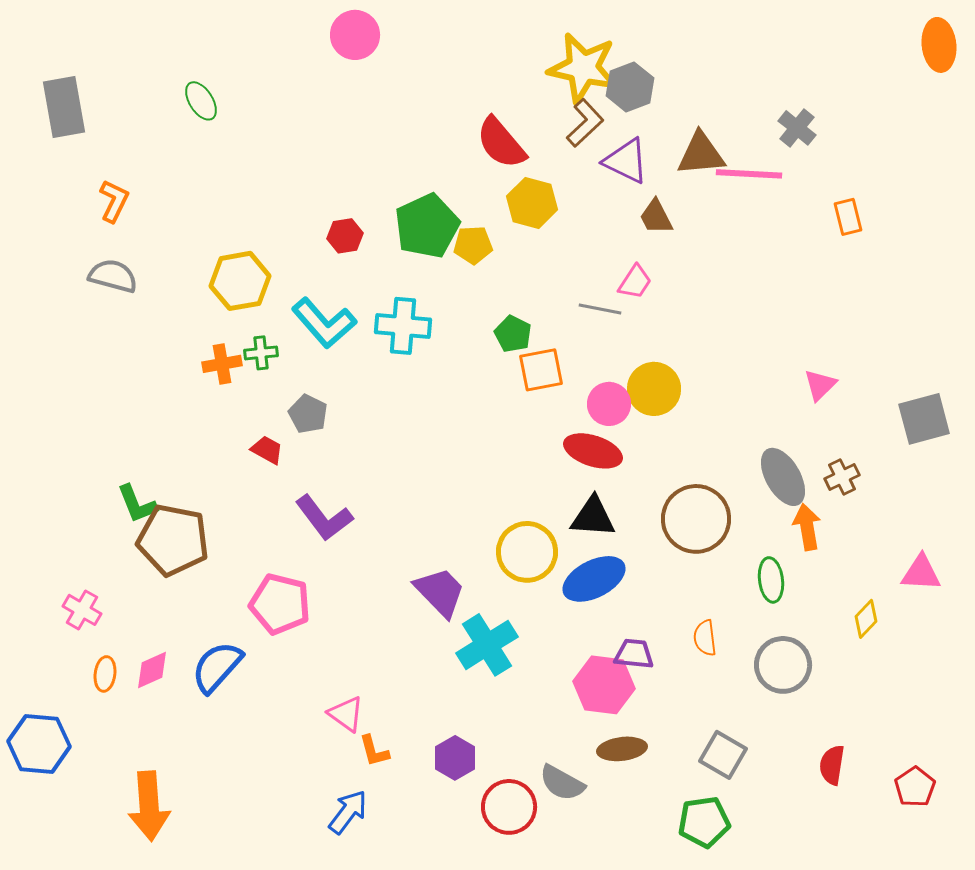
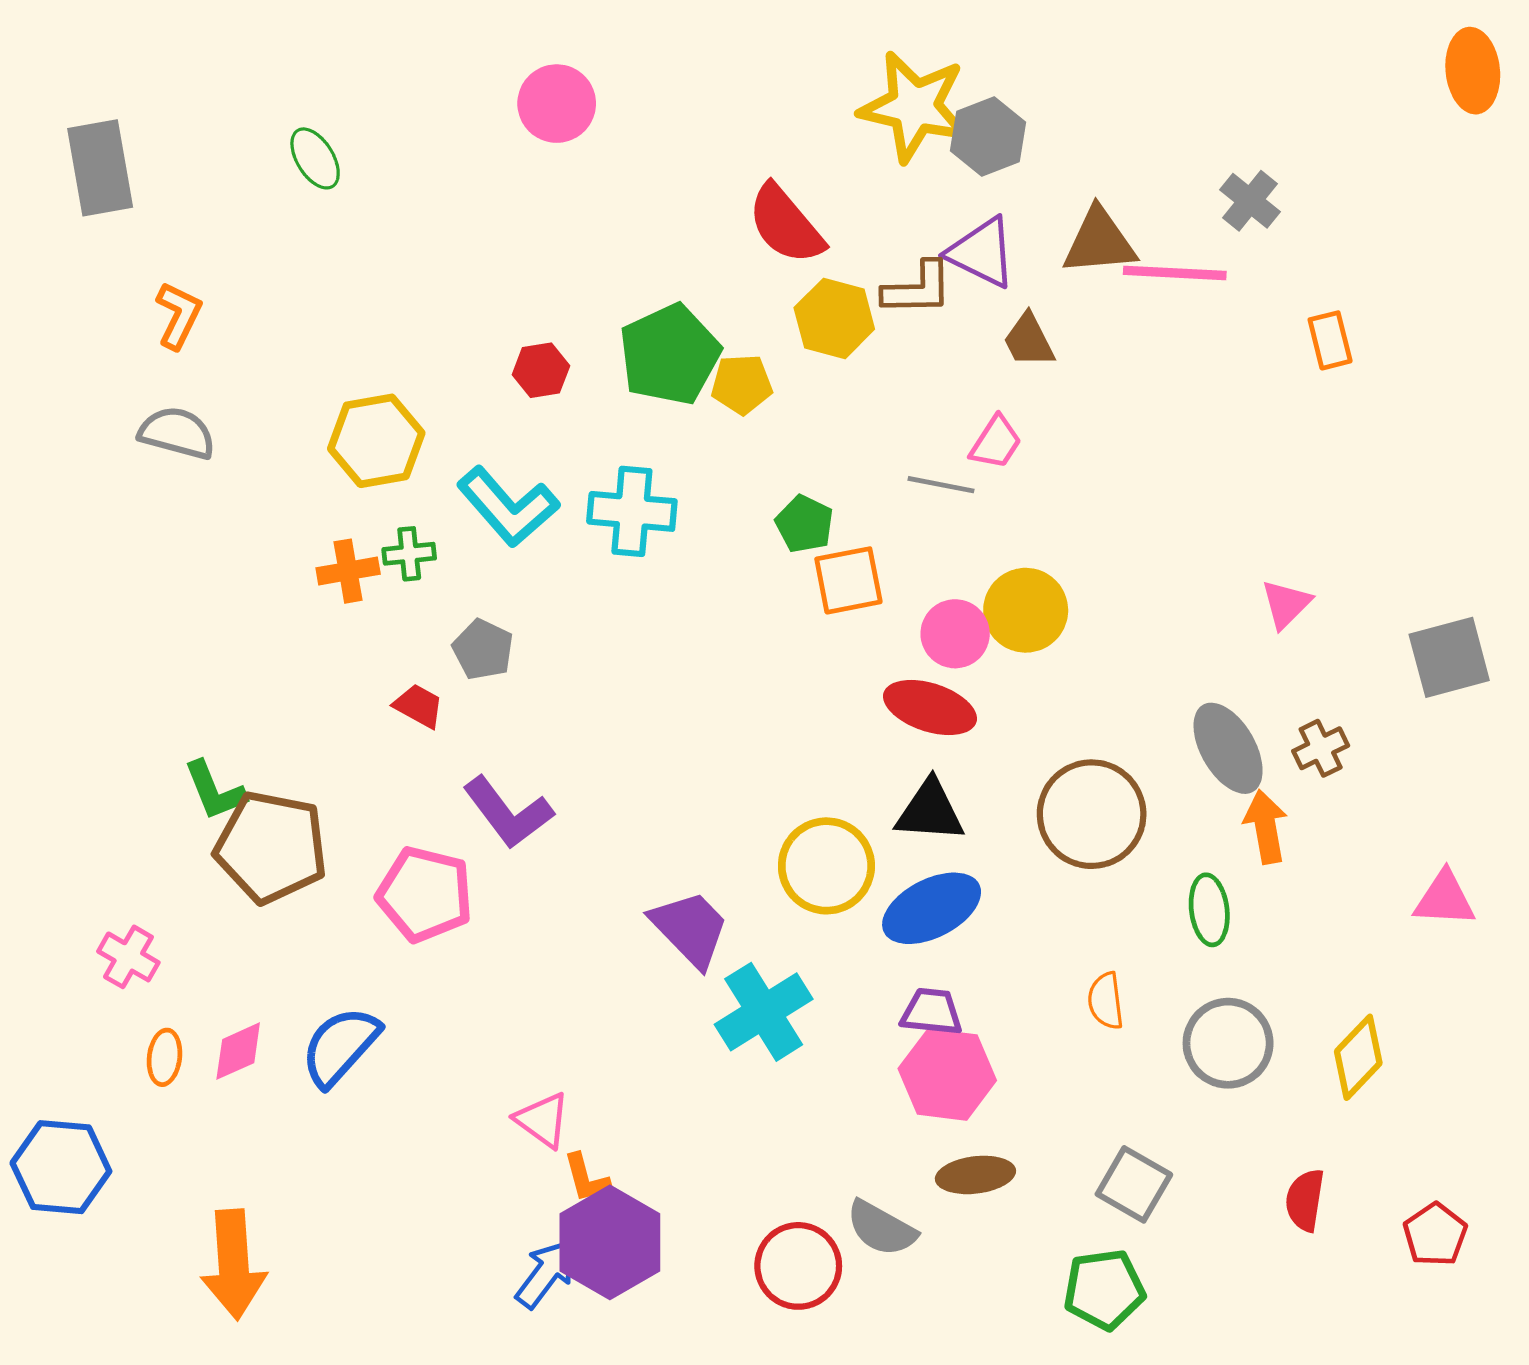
pink circle: (355, 35) -> (557, 104), moved
brown L-shape: (585, 123) -> (917, 289), moved, turned 42
pink pentagon: (280, 604) -> (425, 894), moved
yellow diamond: (866, 619) -> (1358, 1057), moved, size x1.4
purple trapezoid: (634, 654) -> (932, 1012), moved
purple hexagon: (455, 758) -> (610, 1242), moved, size x1.6

